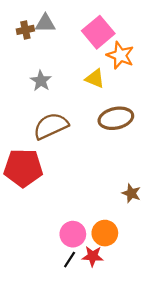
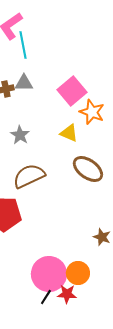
brown ellipse: (116, 118) -> (88, 169), turned 48
pink circle: (73, 234) -> (49, 274), size x1.5

